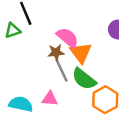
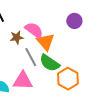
brown star: (56, 52) -> (17, 37), moved
pink triangle: (50, 99) -> (23, 81), size x1.5

